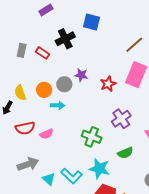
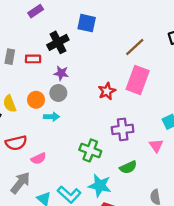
red rectangle: (42, 53) -> (33, 59), turned -32
purple star: (81, 75) -> (61, 73), moved
purple cross: (121, 119) -> (123, 129), turned 30
pink semicircle: (46, 134) -> (39, 159), moved
gray arrow: (28, 164) -> (20, 183), turned -30

